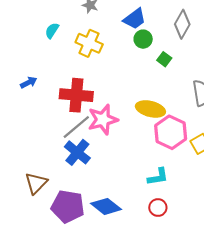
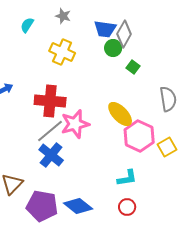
blue trapezoid: (135, 19) -> (105, 29), turned 45
gray diamond: (182, 24) -> (124, 34), moved
cyan semicircle: (52, 31) -> (27, 25), moved
yellow ellipse: (150, 109) -> (120, 114), turned 32

